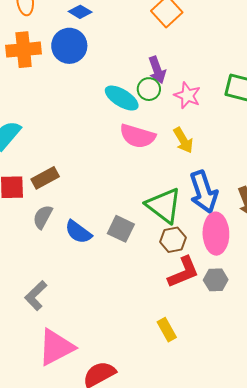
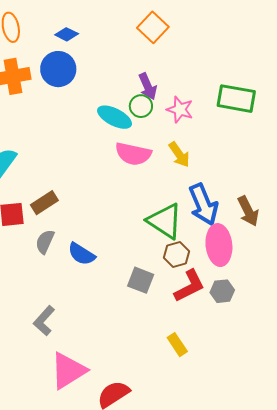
gray square: (121, 229) -> (141, 280), moved

